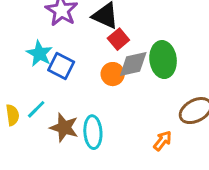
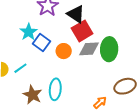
red square: (118, 39) -> (82, 31), size x1.5
orange circle: (113, 74) -> (64, 51), moved
brown star: (64, 128) -> (32, 95), moved

